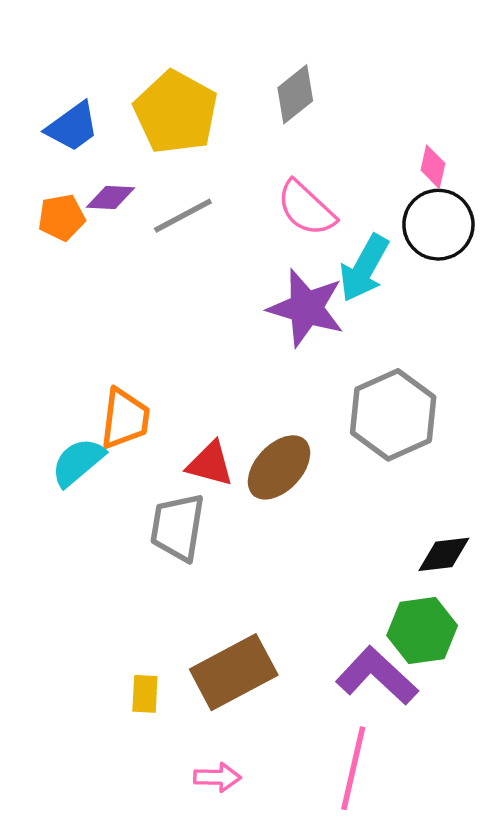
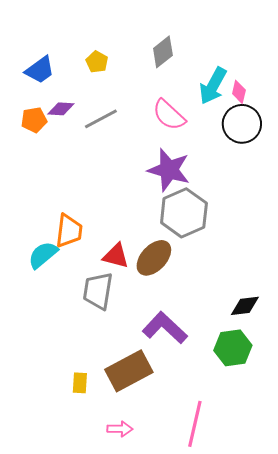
yellow pentagon: (176, 112) -> (97, 62), size x0.5
cyan arrow: (364, 268) -> (213, 86), moved
gray hexagon: (393, 415) -> (184, 213), moved
purple L-shape: (377, 676) -> (165, 328), moved

